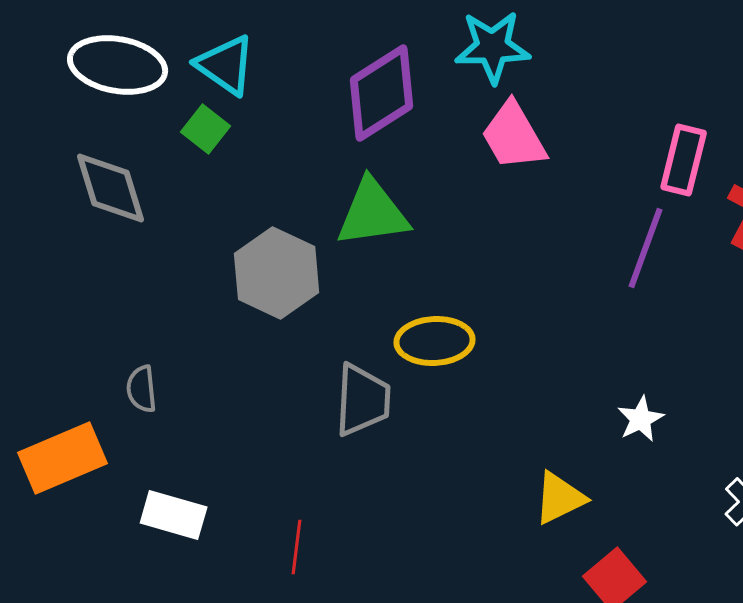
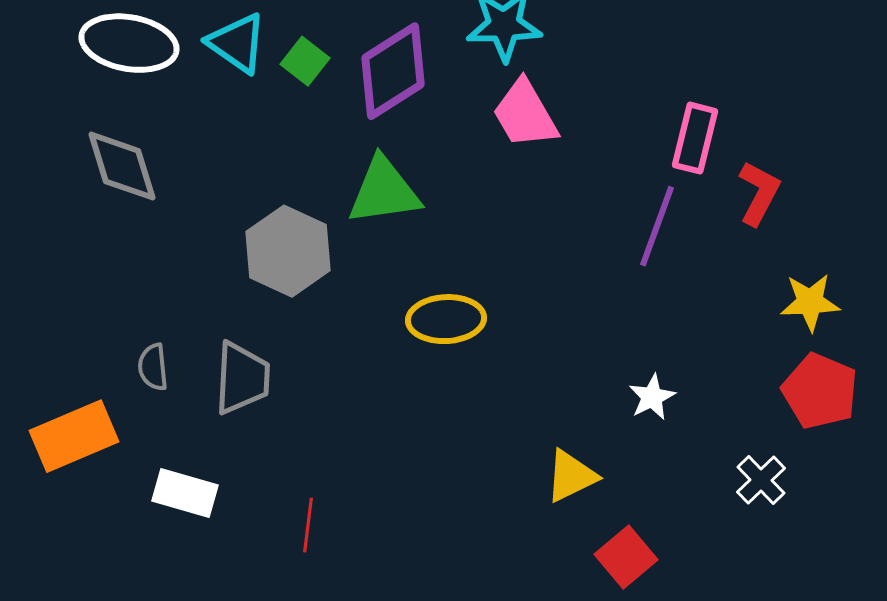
green square: (206, 129) -> (305, 61), moved
gray trapezoid: (363, 400) -> (242, 378), moved

